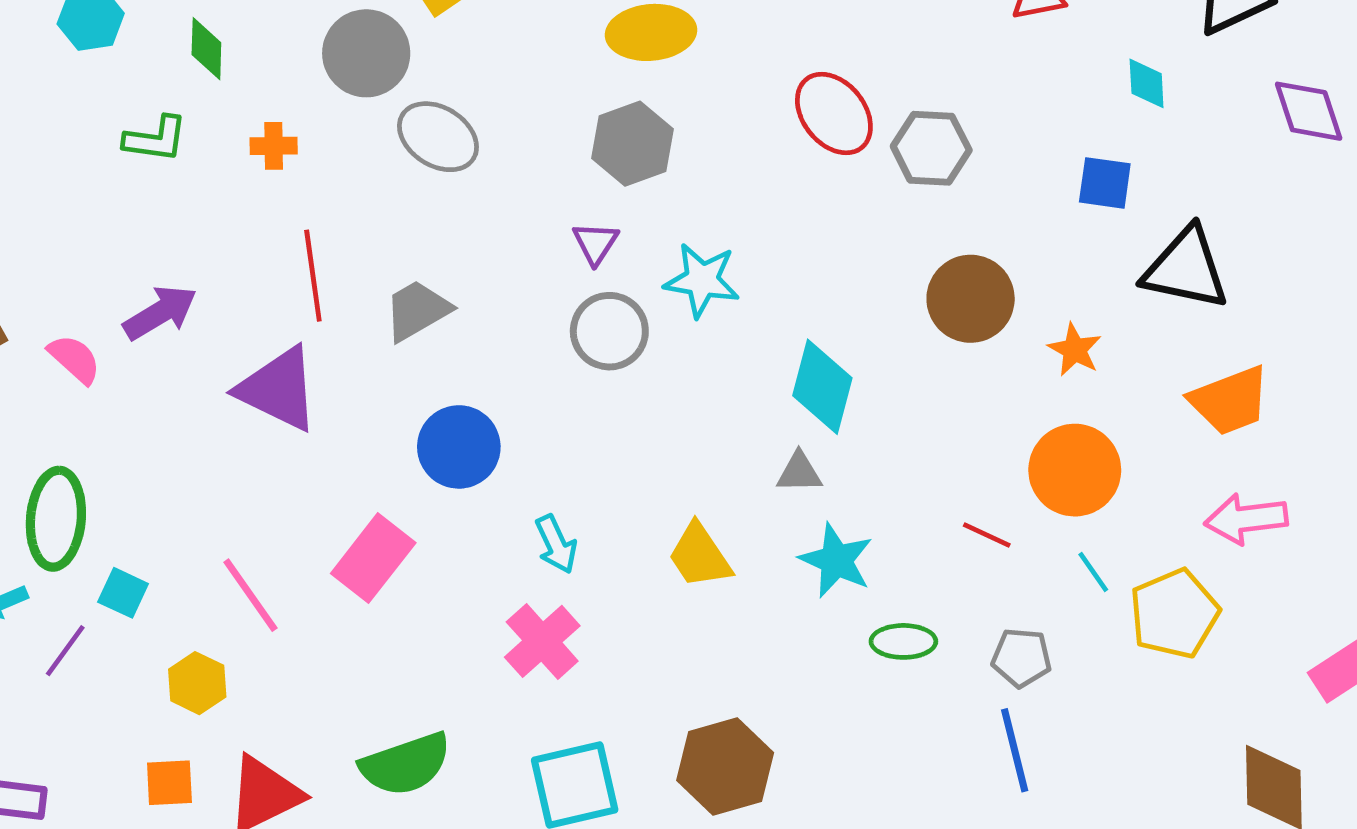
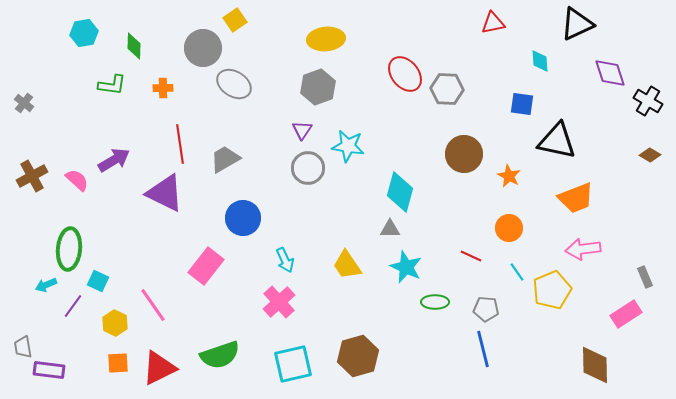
orange circle: (1075, 470) -> (509, 228), size x0.7
pink line: (250, 595) -> (153, 305), moved
yellow hexagon: (197, 683) -> (115, 323), moved

